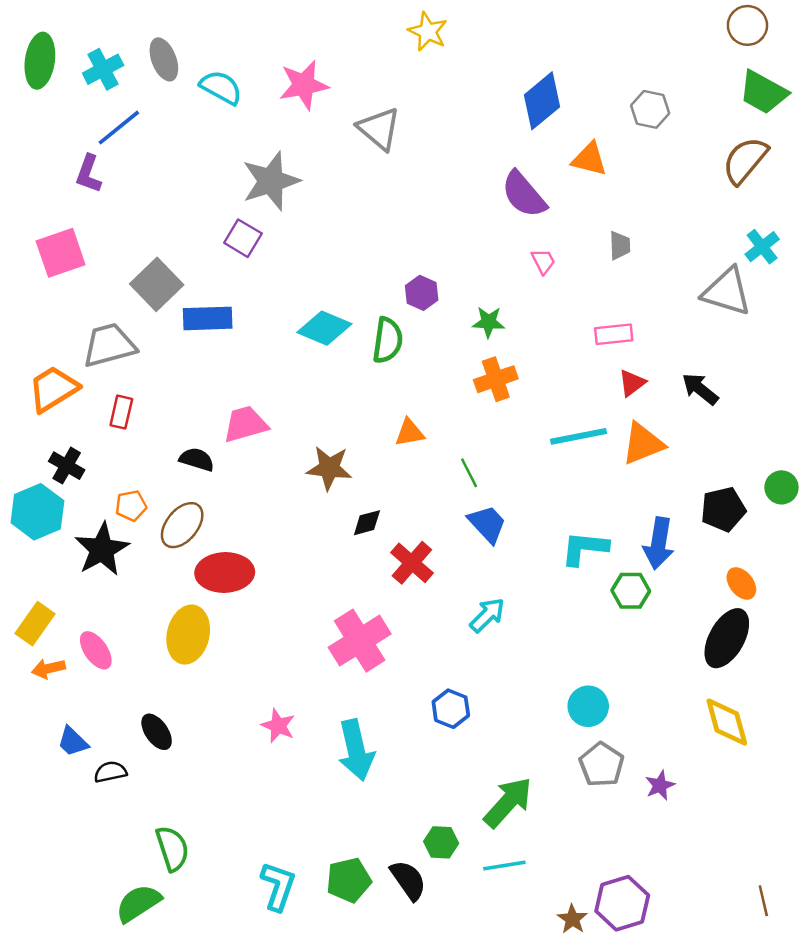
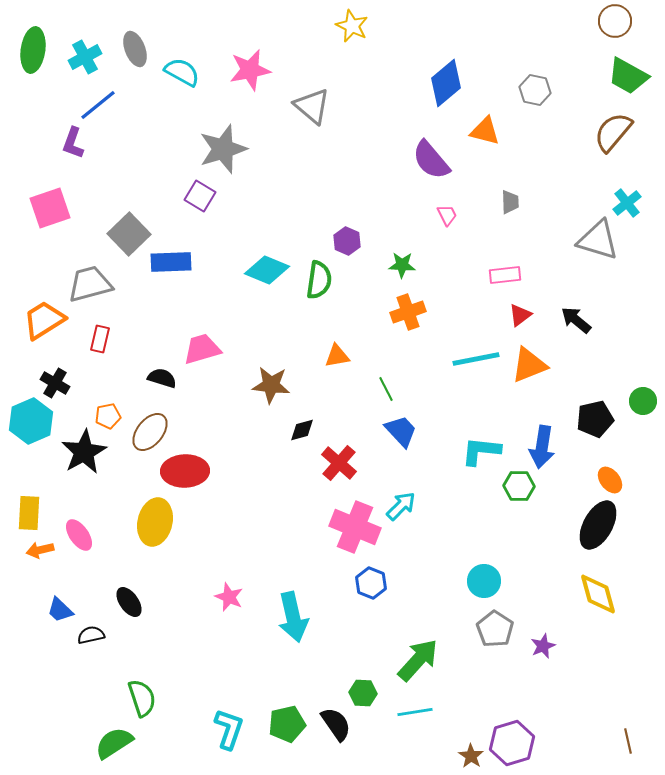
yellow rectangle: (35, 624) -> (29, 513), turned -32
pink cross: (360, 641) -> (355, 527), moved, turned -36

